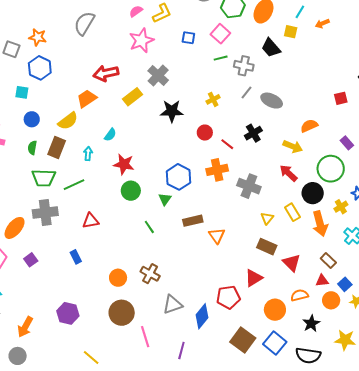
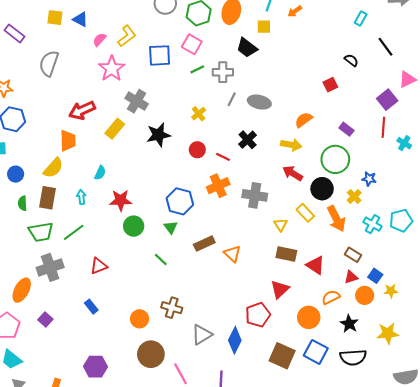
blue square: (188, 38) -> (160, 55), size x1.6
orange trapezoid: (87, 99) -> (68, 141), turned 135

